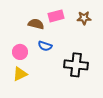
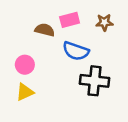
blue semicircle: (45, 46) -> (76, 51), moved, size x1.5

